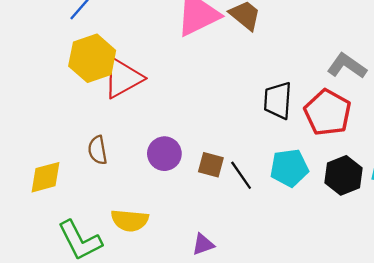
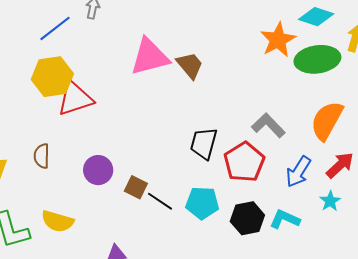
black line: (241, 175) -> (160, 201), turned -32

